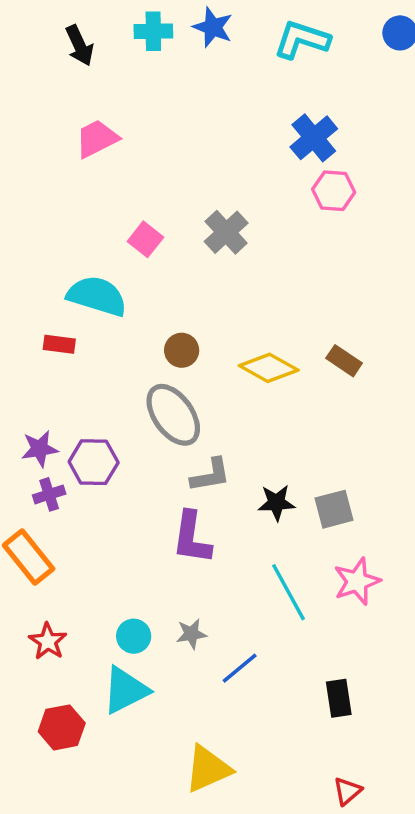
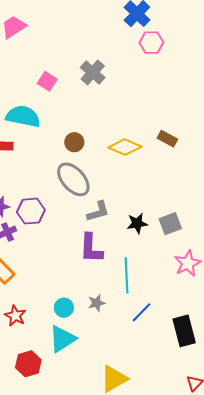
cyan line: (289, 592) -> (126, 275), moved, turned 32
blue line: (240, 668) -> (141, 312), moved
black rectangle: (339, 698) -> (184, 331), size x1.4

